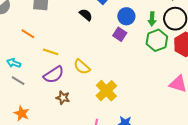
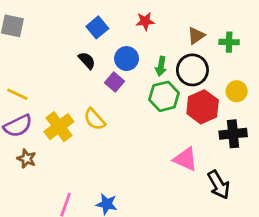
black semicircle: (86, 15) -> (87, 60), moved
yellow semicircle: (82, 67) -> (94, 119), moved
yellow cross: (106, 91) -> (59, 127), moved

